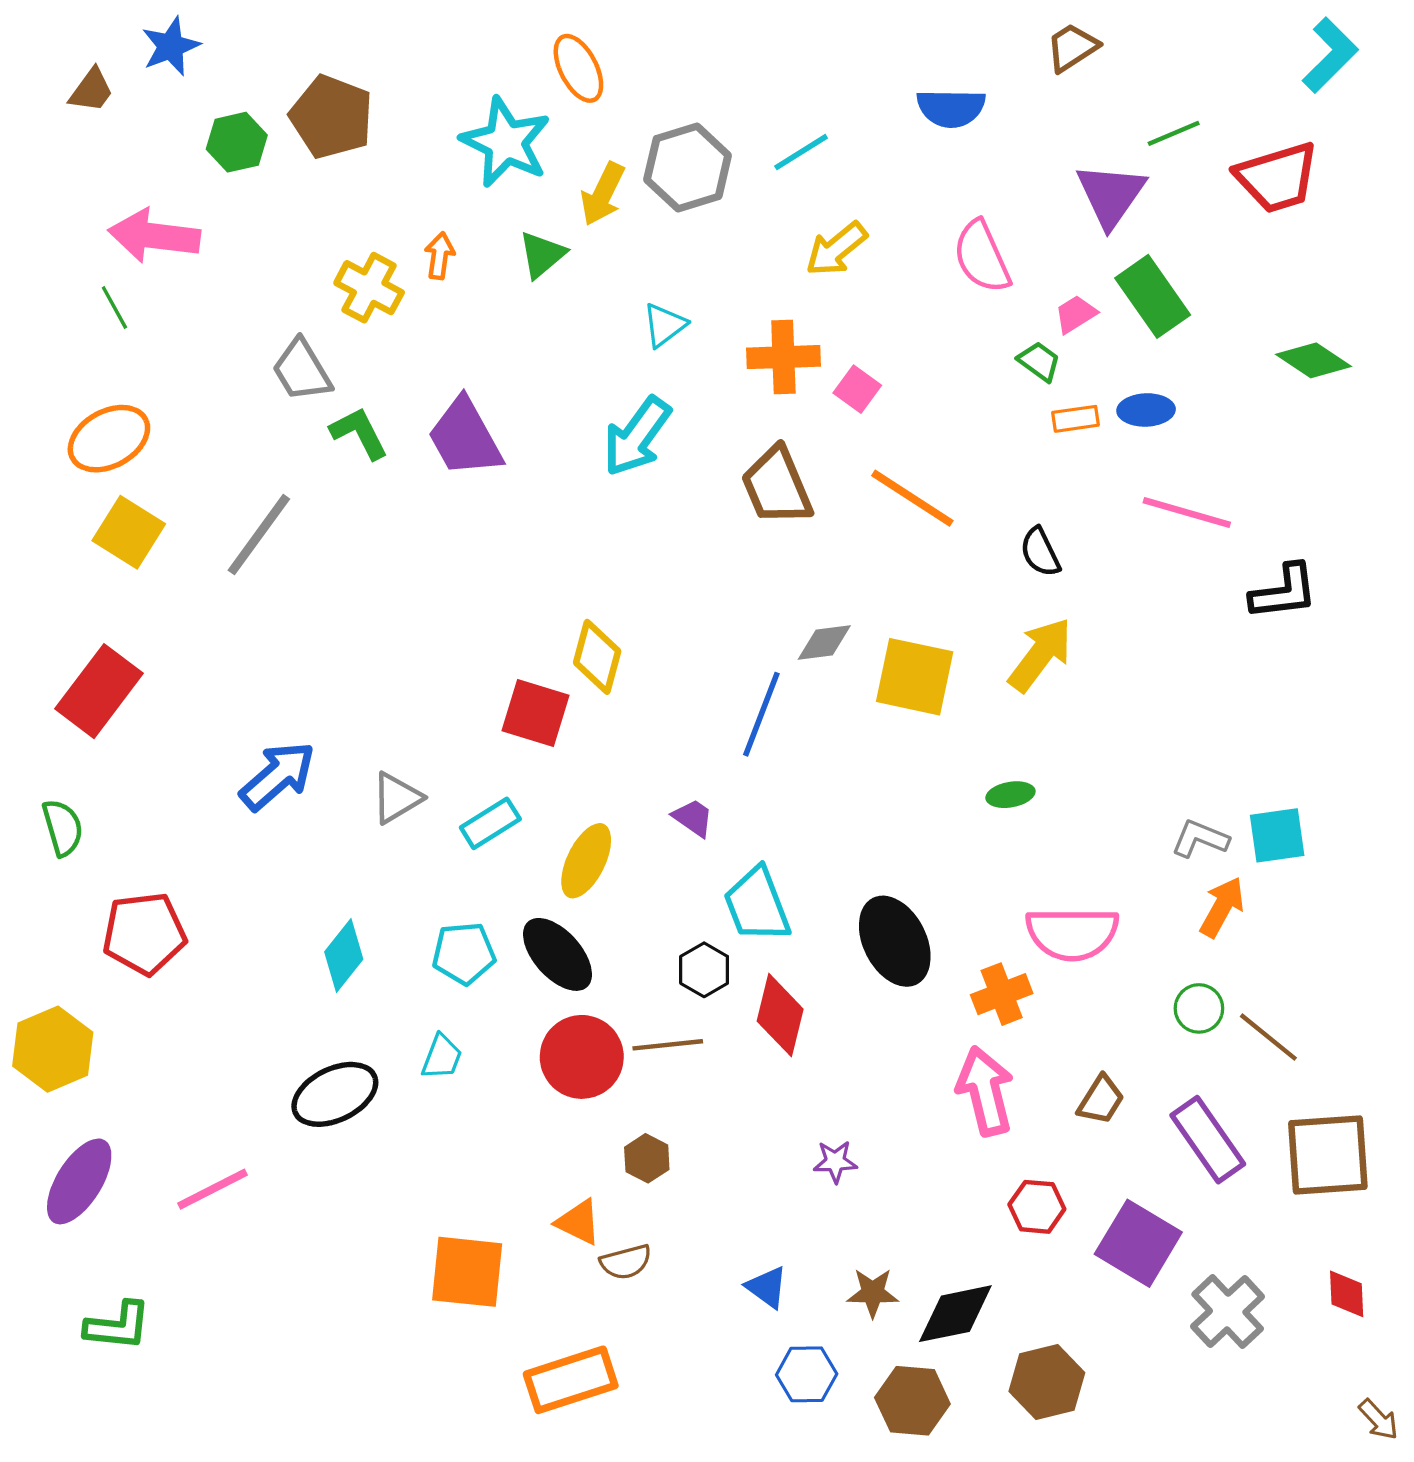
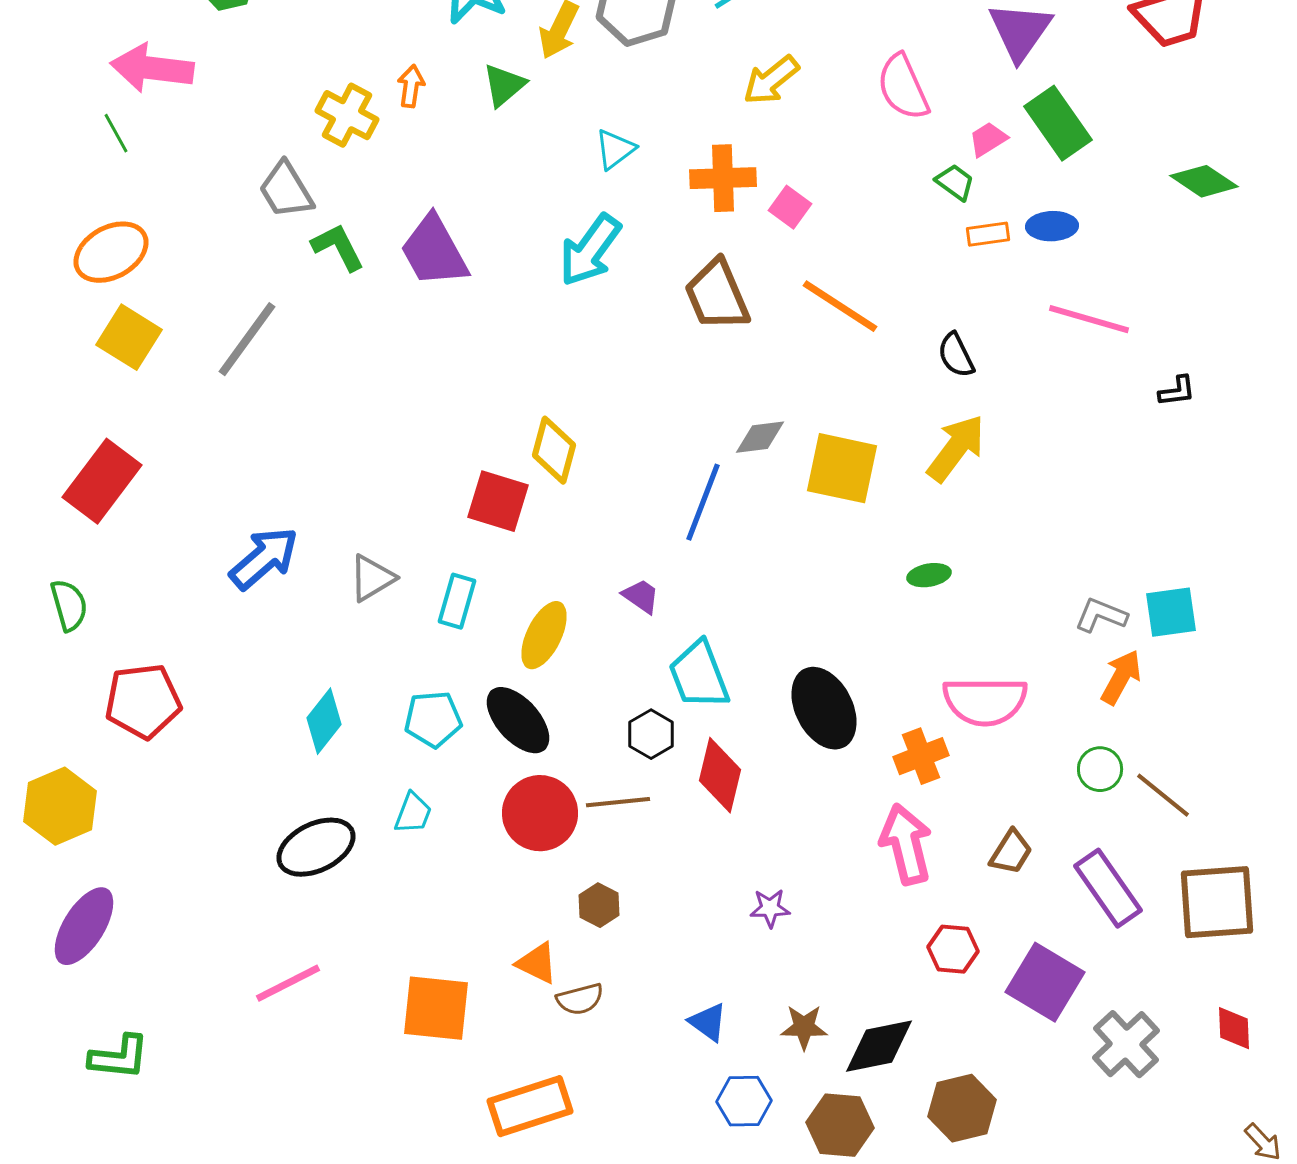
black L-shape: (1284, 592) -> (1177, 391), size x0.6
cyan rectangle: (490, 823) -> (457, 601), turned -42
pink line: (213, 1189) -> (288, 983), moved

